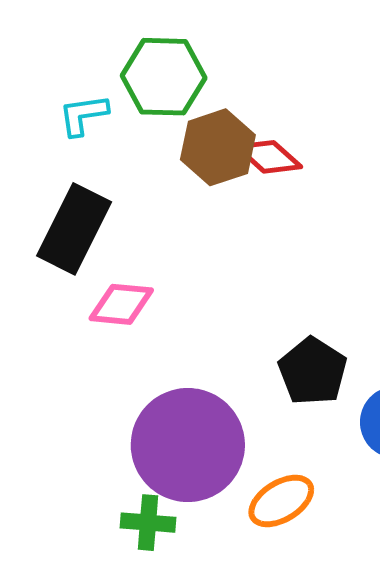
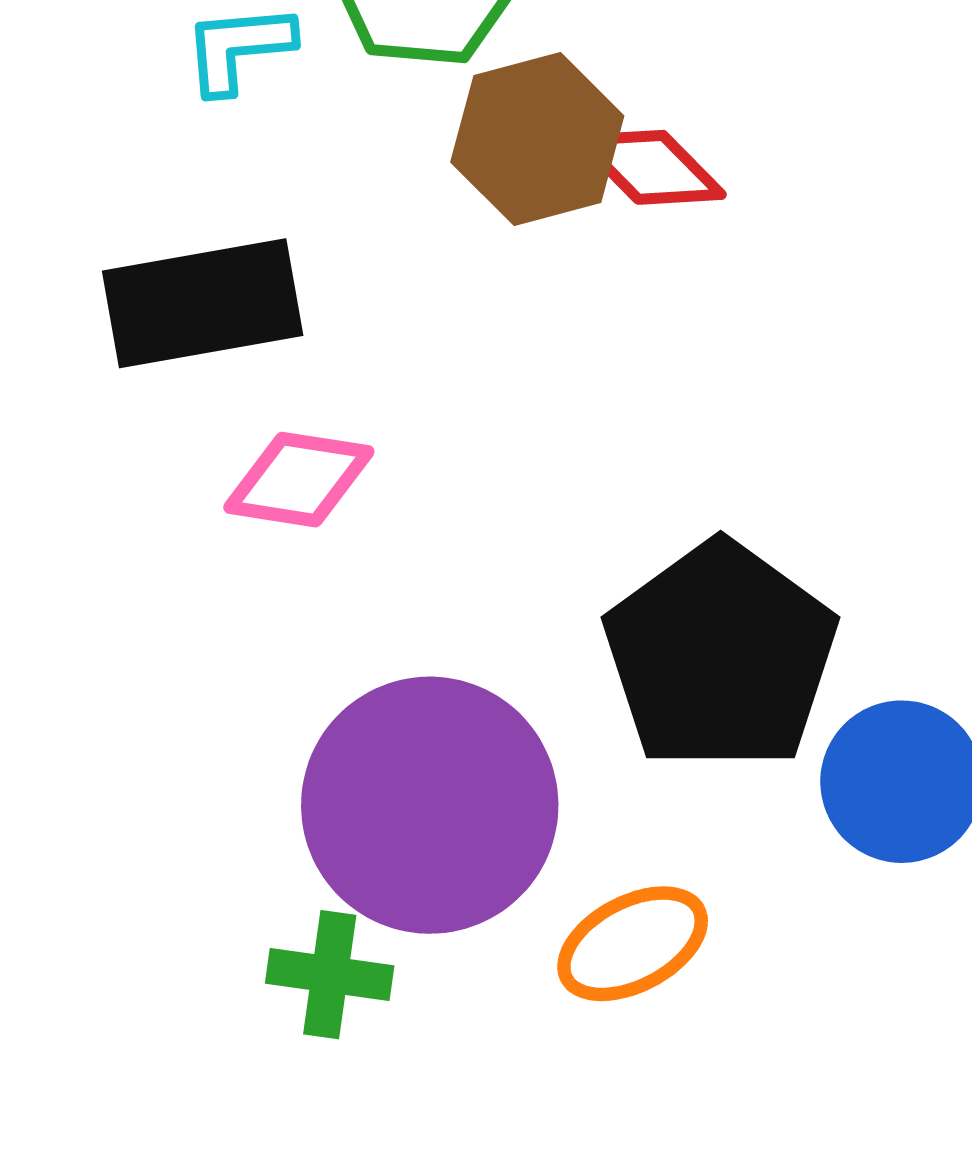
black rectangle: (74, 229) -> (203, 303), turned 50
black pentagon: (313, 371) -> (721, 656), size x1.5

